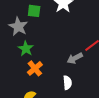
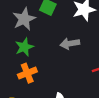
gray arrow: (75, 58) -> (70, 44), moved

